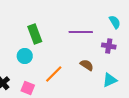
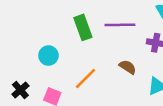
green rectangle: (35, 34) -> (83, 27), moved

